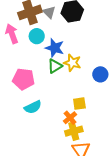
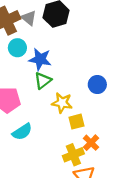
yellow star: (72, 63) -> (62, 103), moved
orange cross: (70, 118) -> (91, 143), moved

